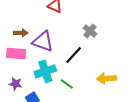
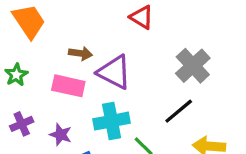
gray cross: (90, 31) -> (193, 66), size x1.5
black line: (74, 55) -> (179, 111), moved

